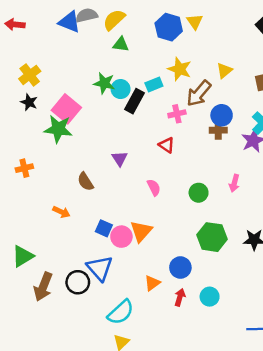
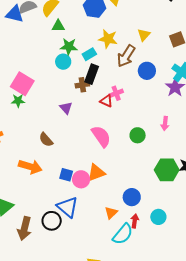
green star: (104, 83) -> (69, 46), moved
black rectangle: (134, 101) -> (92, 74), moved
pink cross: (177, 114) -> (116, 93), moved
green star: (58, 129) -> (18, 101), size x0.6
brown cross: (218, 130) -> (82, 85), moved
purple triangle: (120, 159) -> (66, 108), moved
pink semicircle: (154, 187) -> (101, 136), size x1.6
orange arrow: (61, 212) -> (30, 167), size x1.6
orange triangle: (141, 231) -> (96, 173), turned 36
green hexagon: (212, 237) -> (167, 170), moved
cyan semicircle: (121, 312) -> (123, 234), moved

